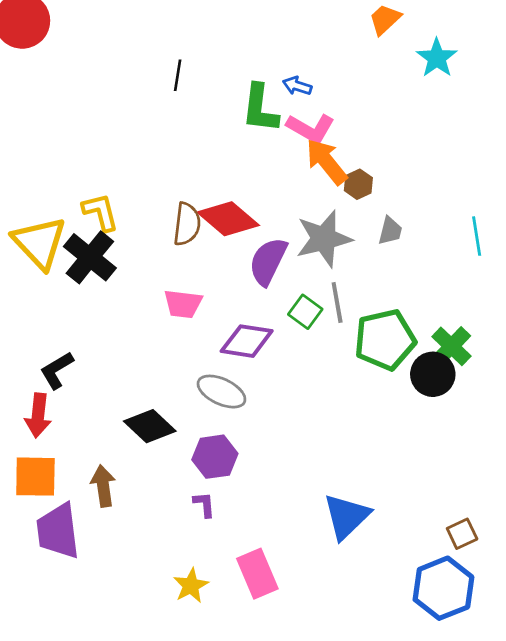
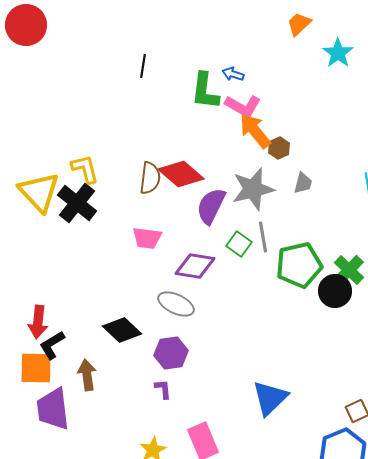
black L-shape: (57, 370) -> (52, 345), moved

